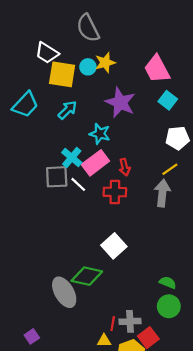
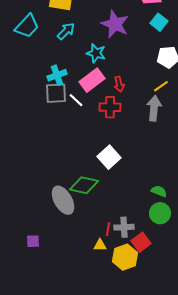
cyan cross: (72, 157) -> (57, 75), moved, turned 30
purple square: (32, 336) -> (33, 241), turned 32

